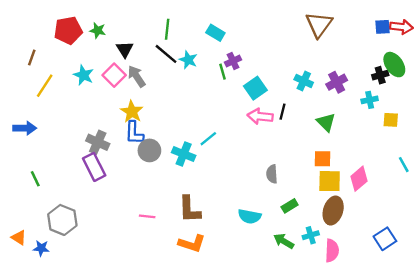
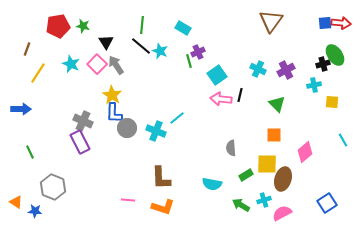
yellow square: (330, 181) -> (267, 164), moved
pink line: (147, 216) -> (128, 200), moved
pink semicircle: (332, 251) -> (282, 213), turned -120

